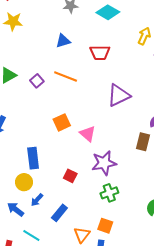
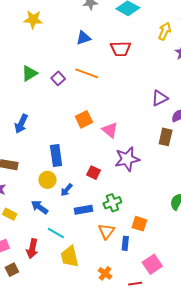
purple triangle: (119, 95) -> (160, 98), moved, size x0.7
green cross: (109, 193) -> (112, 203), moved
blue arrow: (37, 200) -> (67, 190), moved
blue rectangle: (59, 213) -> (84, 210), turned 42
orange square: (105, 226) -> (139, 224), moved

